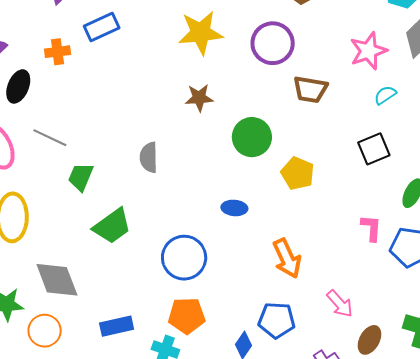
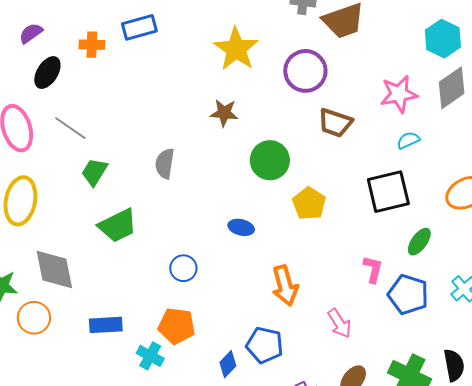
yellow star: (201, 33) -> (236, 49), turned 30
black square: (374, 149) -> (388, 192), size x1.4
blue circle: (184, 258) -> (183, 268), size x0.6
pink arrow: (340, 304) -> (339, 323), moved

